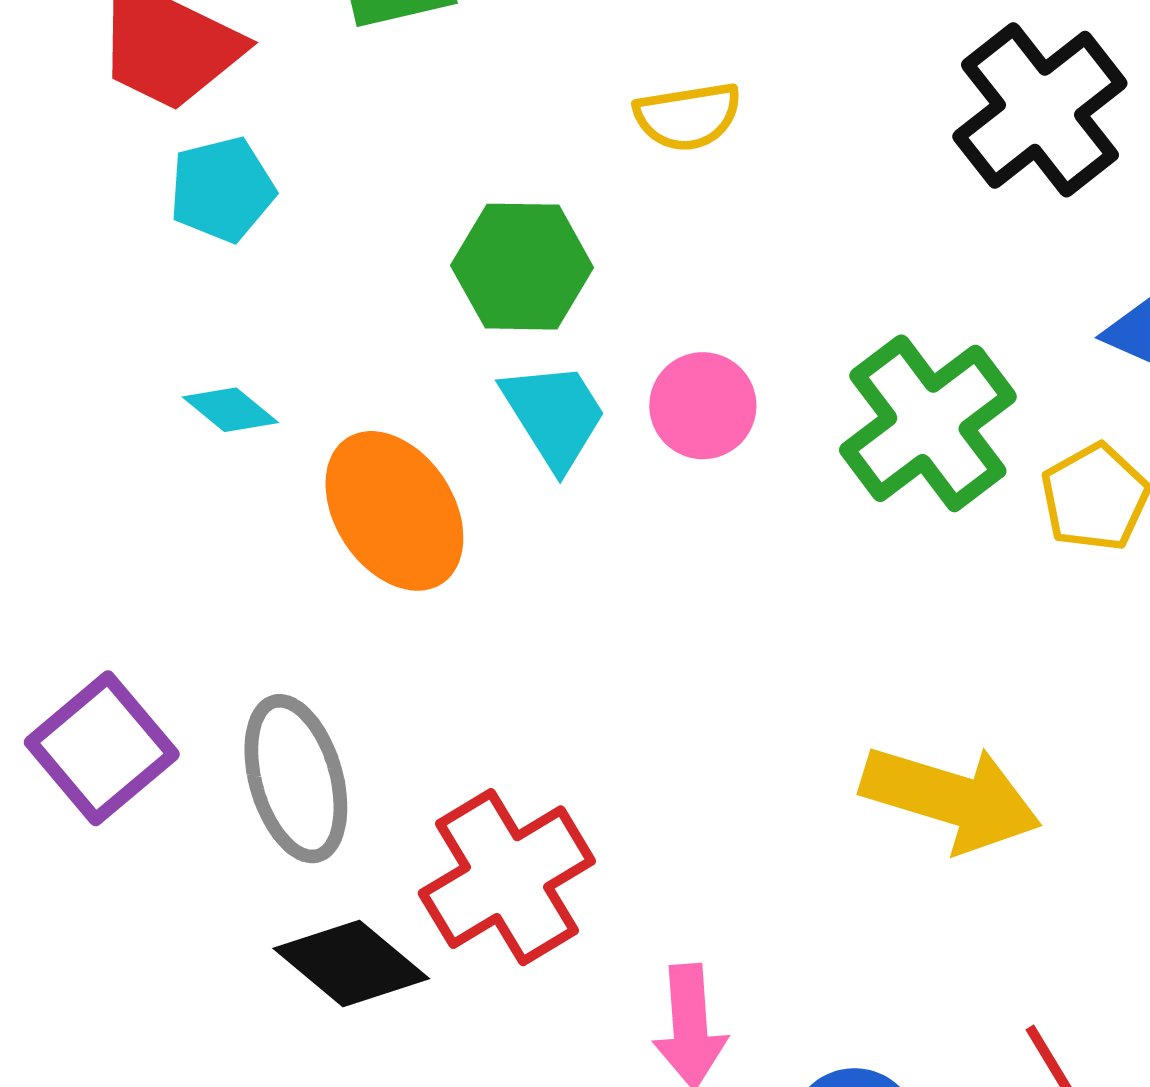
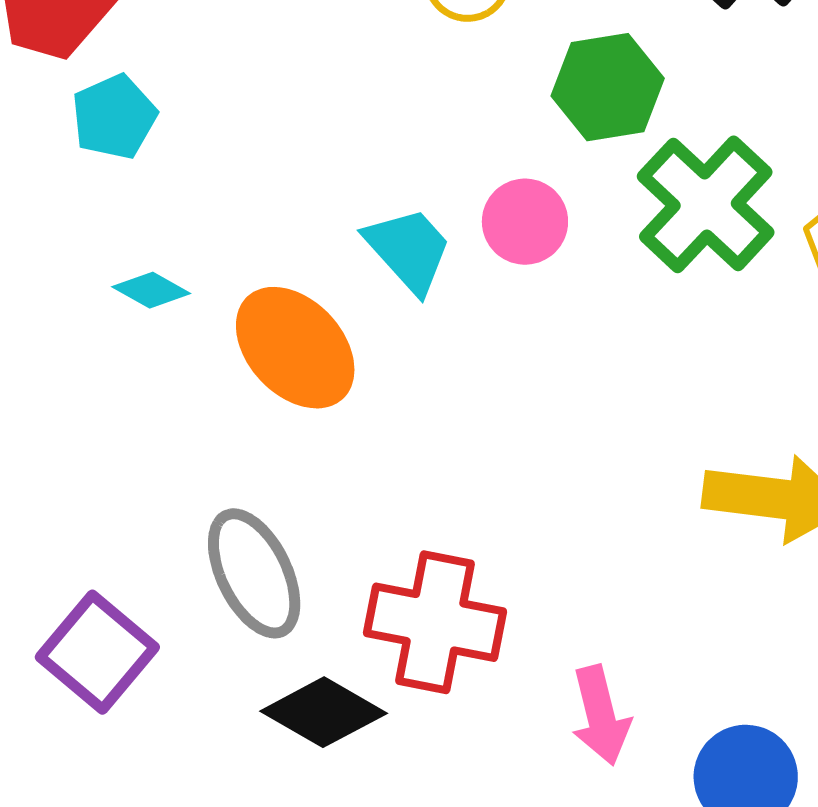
green hexagon: (522, 267) -> (608, 87), moved
purple square: (102, 748) -> (97, 652), moved
red cross: (507, 877) -> (435, 622), turned -38

